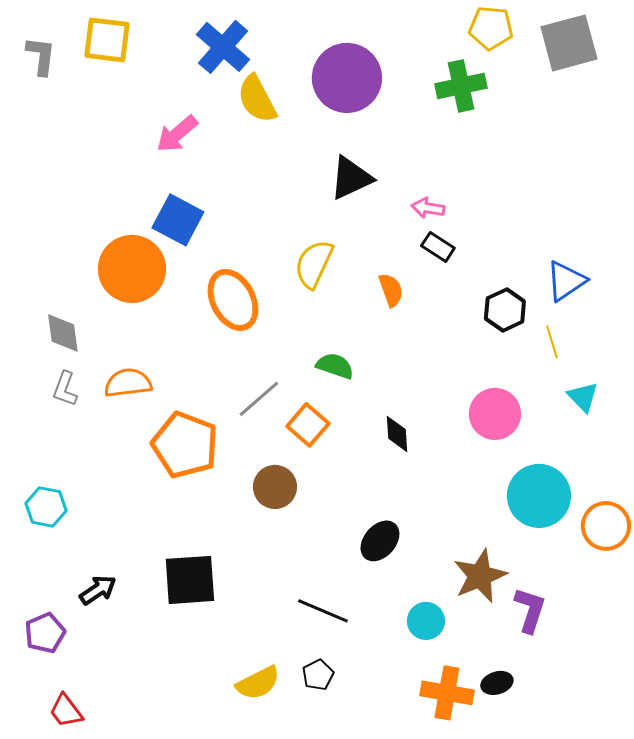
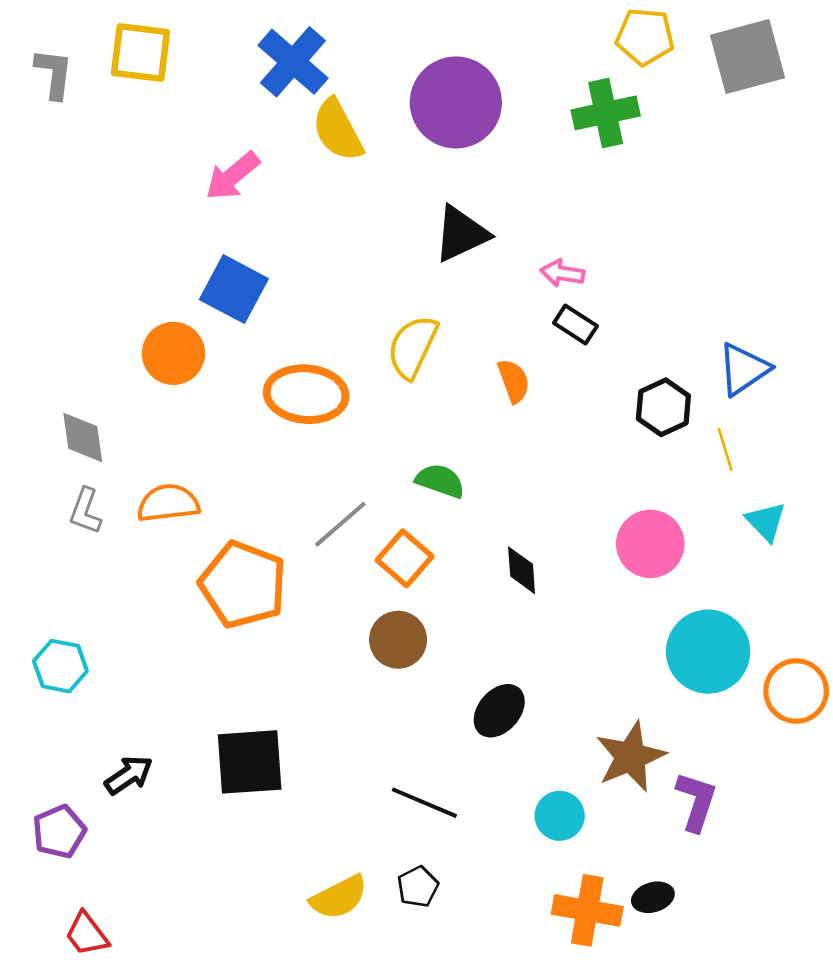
orange circle: (132, 269) -> (173, 353), size x0.7
orange ellipse: (233, 300) -> (306, 394), turned -58
brown circle: (275, 487) -> (398, 640), moved

